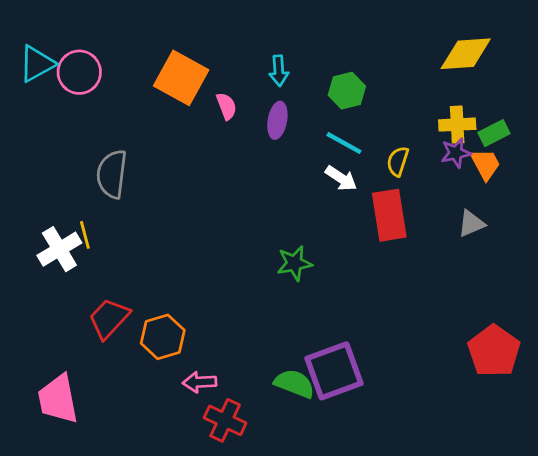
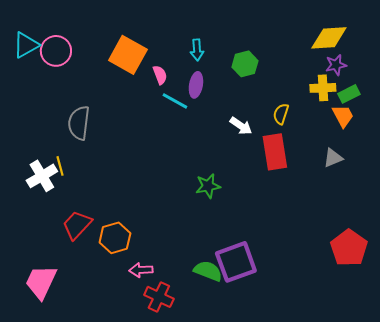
cyan line: (344, 143) -> (175, 101), moved
purple star: (456, 153) -> (336, 65), moved
pink trapezoid: (58, 399) -> (41, 282), turned 36

